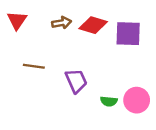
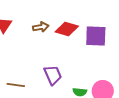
brown line: (34, 66) -> (16, 85), moved

